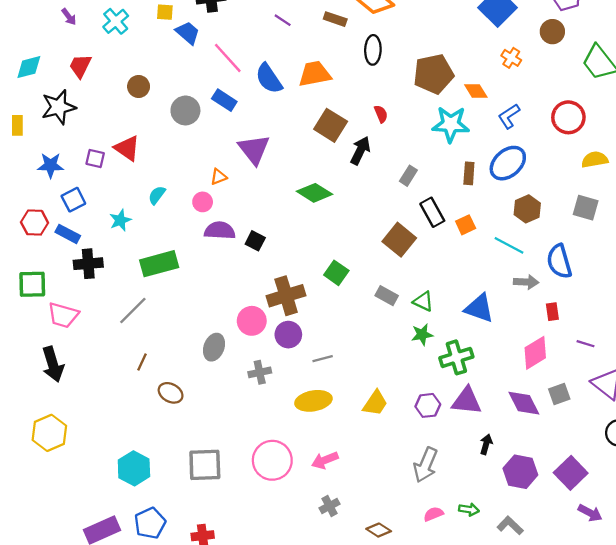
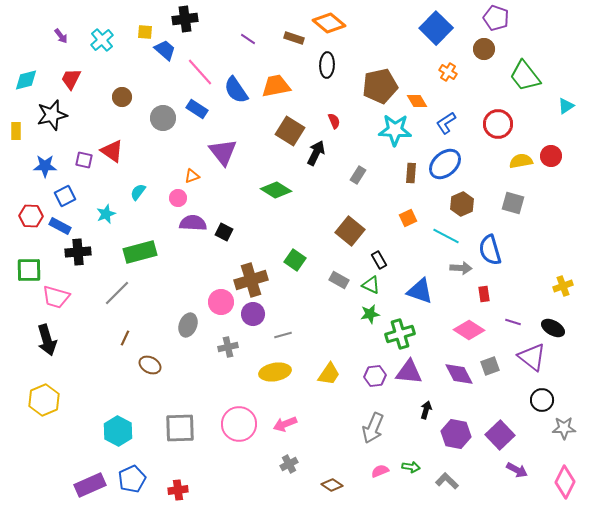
black rectangle: (432, 212) -> (379, 260), moved, size x0.7
pink diamond: (535, 353) -> (469, 330), turned 64

